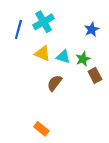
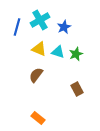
blue star: (92, 29) -> (64, 27), moved
brown rectangle: (95, 75) -> (77, 89), moved
brown semicircle: (54, 83) -> (36, 75), moved

